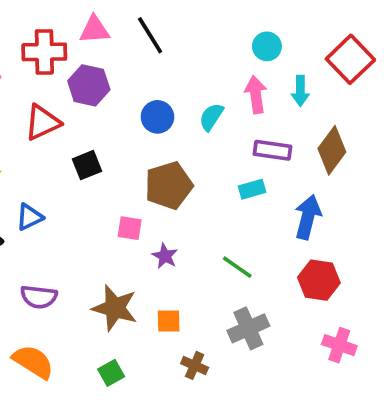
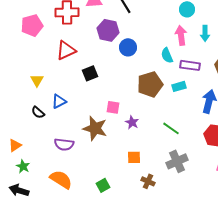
purple hexagon: (89, 85) -> (108, 30), moved
cyan semicircle: (211, 117) -> (167, 55), moved, turned -56
brown pentagon: (169, 186) -> (150, 84), moved
brown star: (115, 308) -> (95, 128), moved

